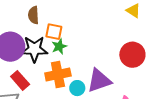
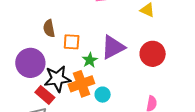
green star: (59, 46) -> (90, 60), moved
black star: (34, 49) -> (57, 79), moved
purple triangle: (99, 80) -> (113, 47), moved

